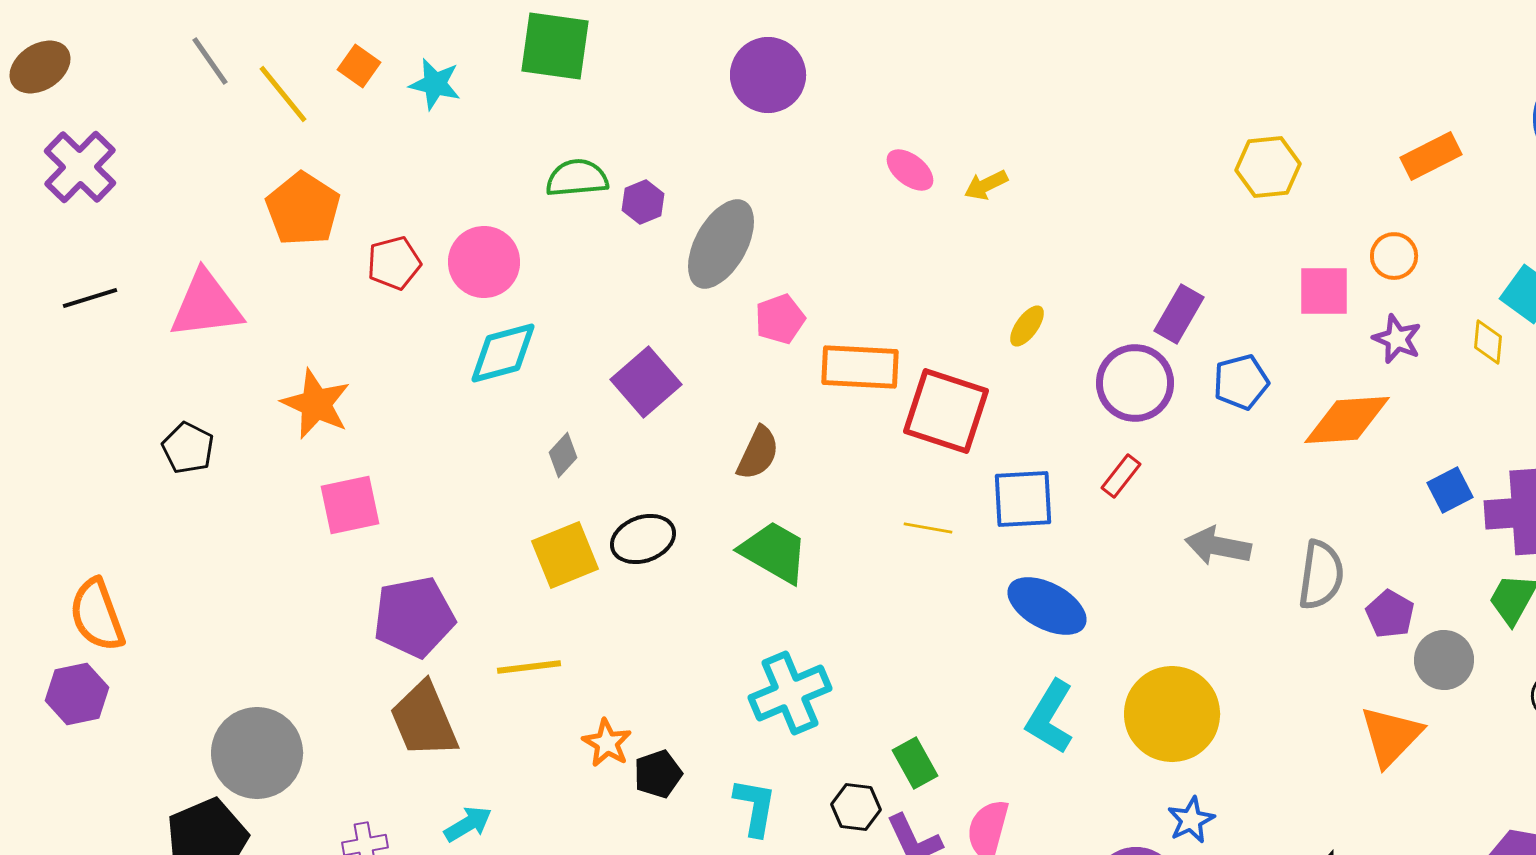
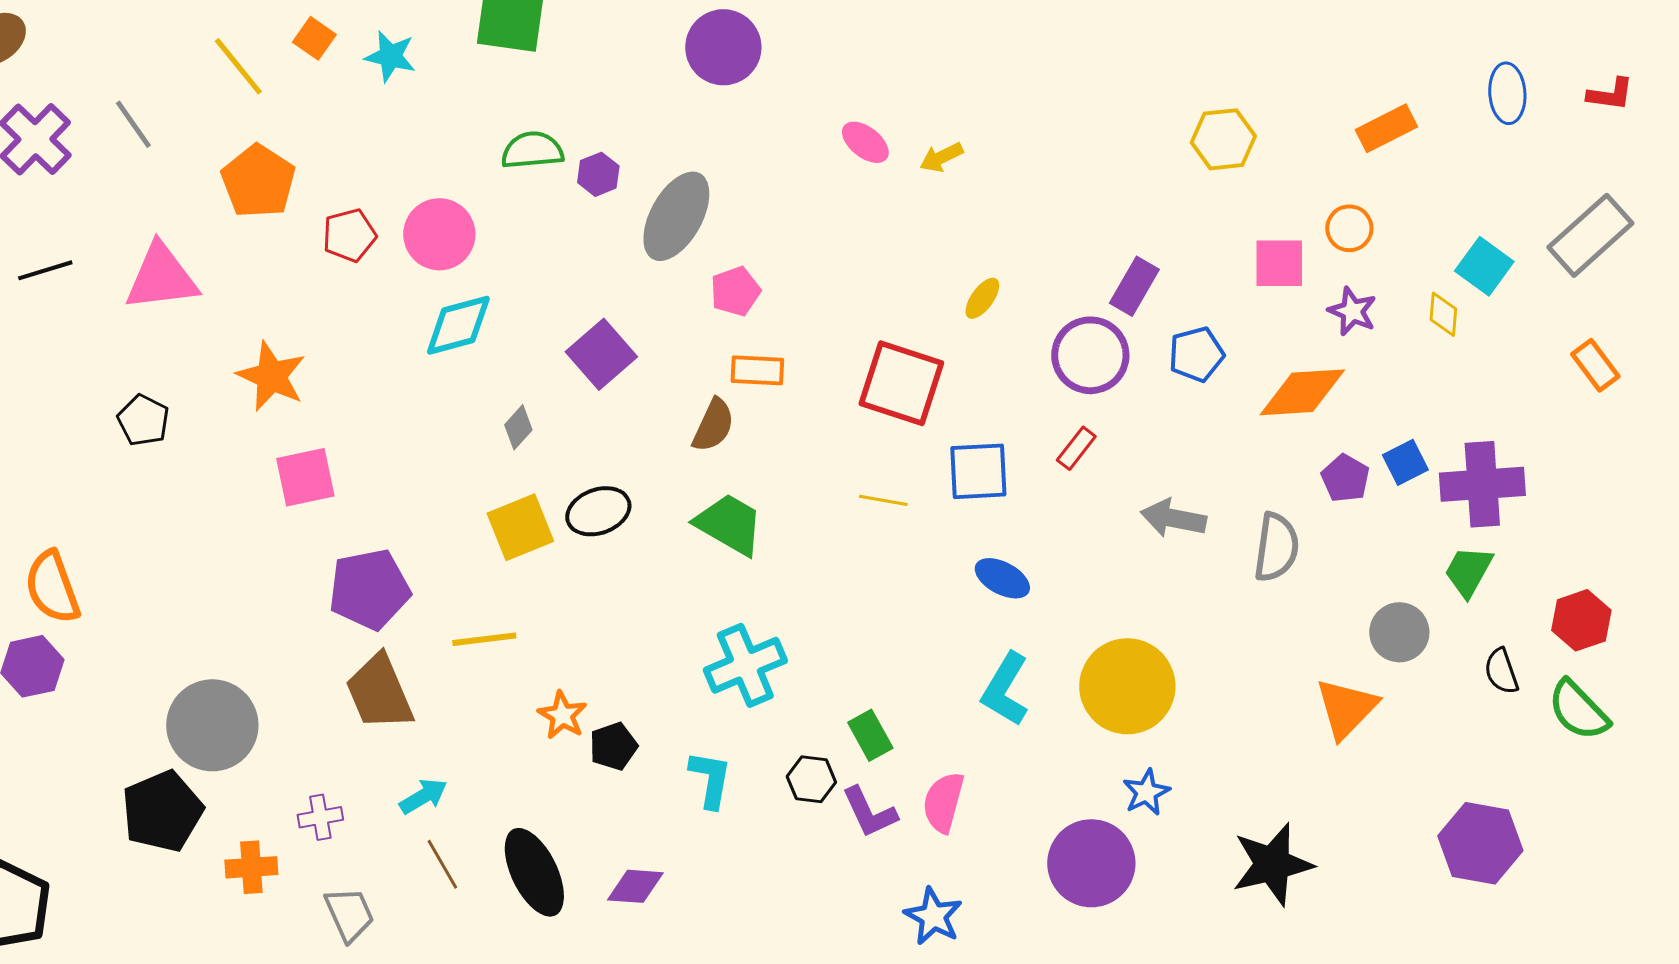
gray line: (210, 61) -> (133, 124), moved
orange rectangle: (860, 367) -> (757, 370), moved, size x0.7
blue ellipse: (1047, 606) -> (1002, 578), size x0.7
purple pentagon: (1390, 614) -> (1345, 478), moved

